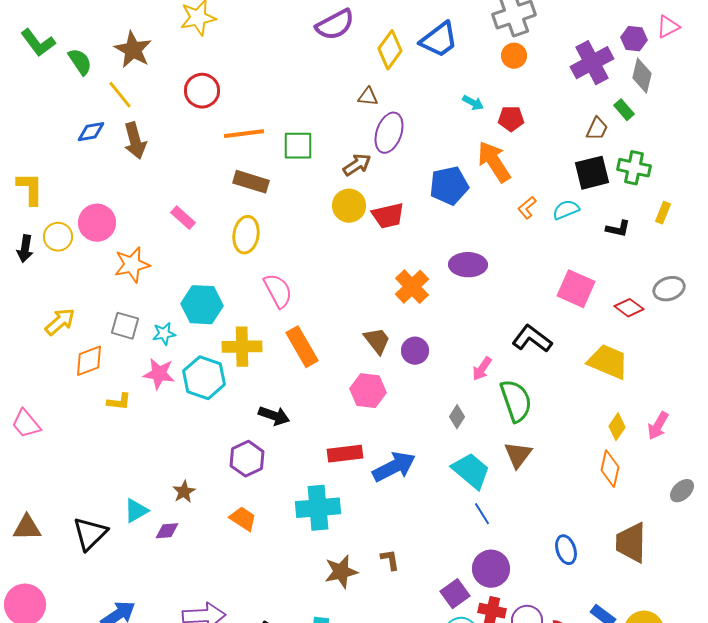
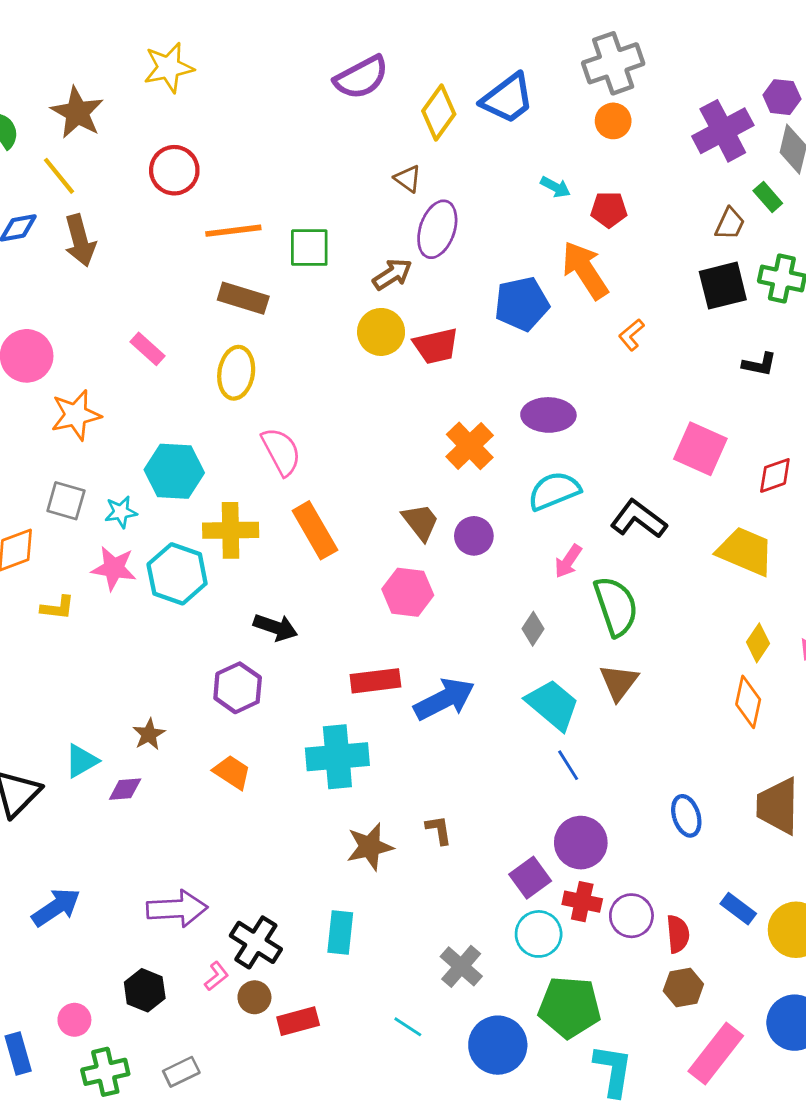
brown triangle: (368, 97) -> (408, 179), turned 30
cyan semicircle: (566, 210) -> (554, 491), moved, size x1.4
red diamond: (629, 308) -> (775, 475), turned -56

